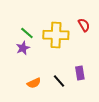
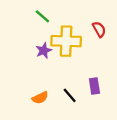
green line: (27, 33) -> (42, 16), moved
purple star: (23, 48) -> (44, 51), moved

